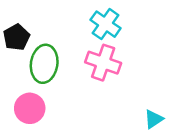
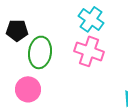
black pentagon: (16, 37) -> (17, 30), turned 30

